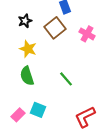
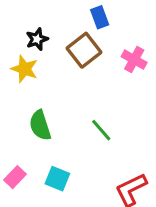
yellow star: (28, 49) -> (24, 69), moved
pink rectangle: (18, 115) -> (15, 177), moved

